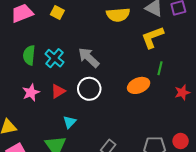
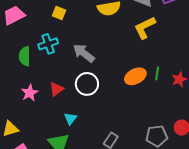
yellow square: (57, 13) -> (59, 13), moved
cyan cross: (54, 58) -> (48, 44), moved, turned 36
green line: (160, 68) -> (157, 73), moved

